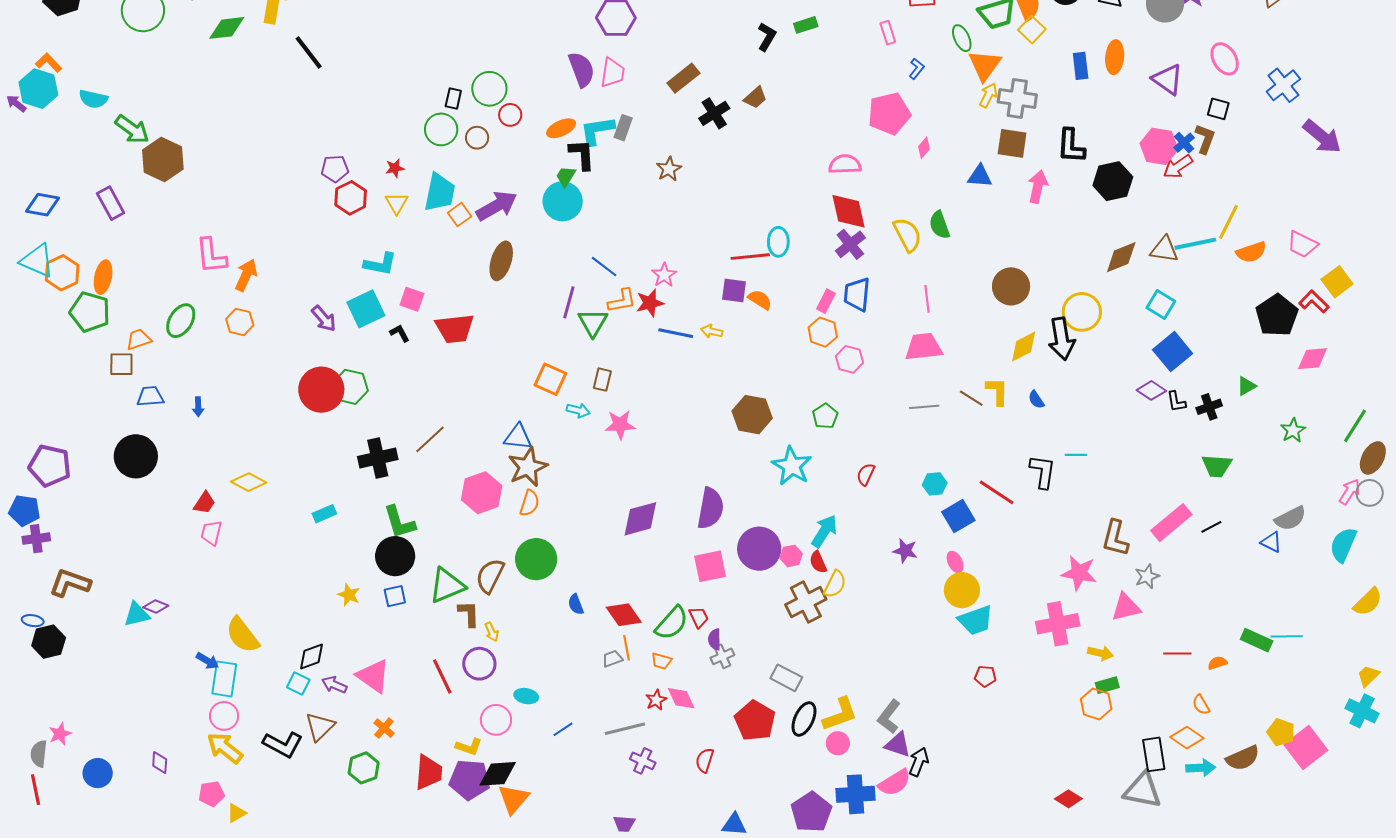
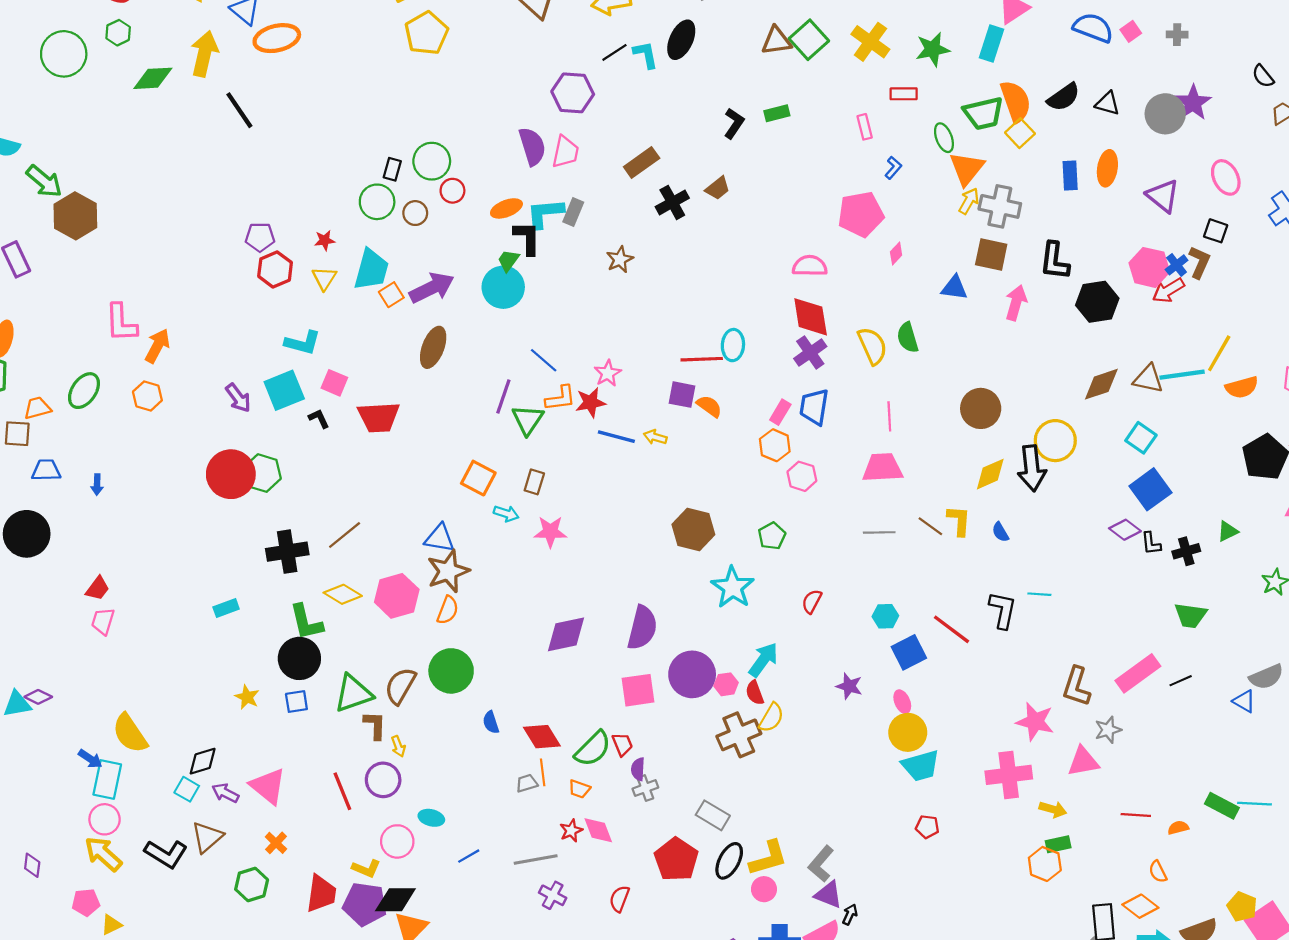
yellow diamond: (249, 482) -> (343, 594), moved
black arrow: (919, 762) -> (850, 914), size x0.7

